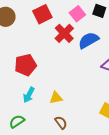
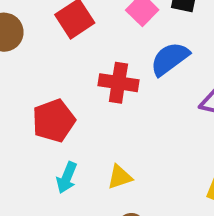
red cross: (64, 33) -> (118, 83), moved, turned -30

